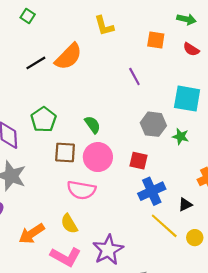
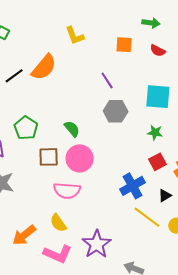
gray hexagon: (153, 124) -> (116, 111), moved
red square: (138, 161) -> (158, 162), moved, turned -36

